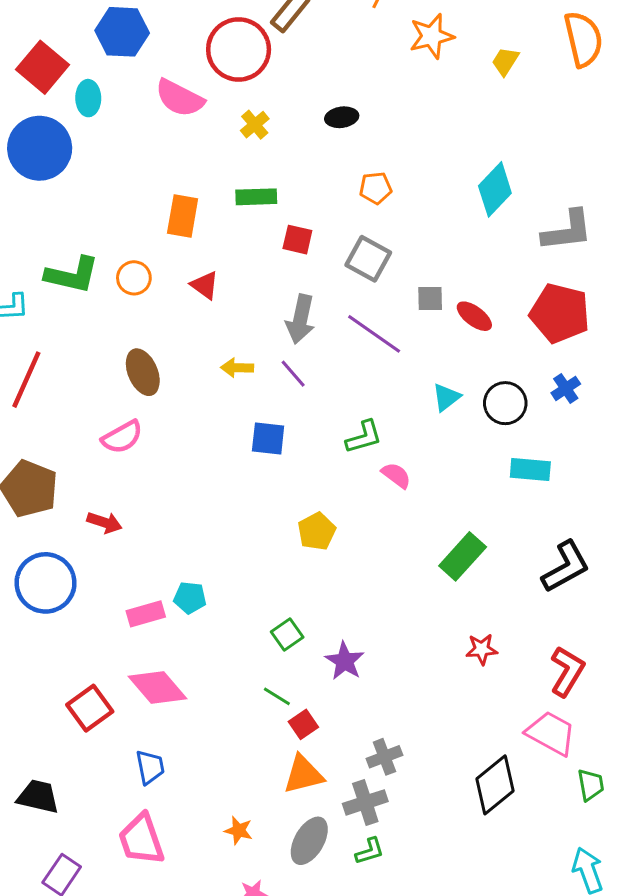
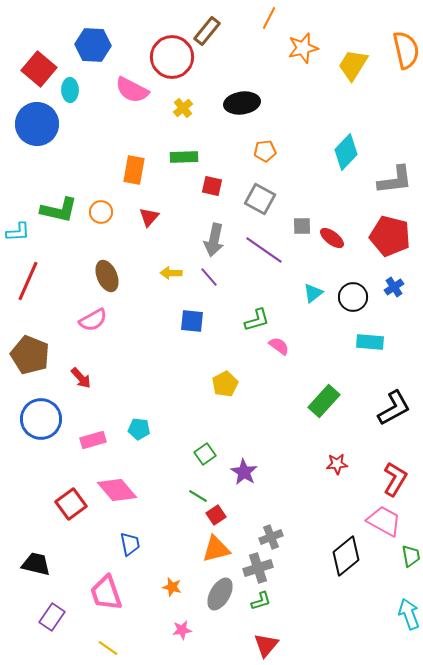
yellow trapezoid: (505, 61) -> (353, 65), size x1.6
black ellipse: (342, 117) -> (242, 103), size x1.6
red triangle: (205, 285) -> (149, 217), turned 35
red arrow: (104, 522) -> (81, 378), turned 30
pink rectangle: (146, 614) -> (93, 440), moved
blue trapezoid: (150, 767) -> (130, 544), moved

